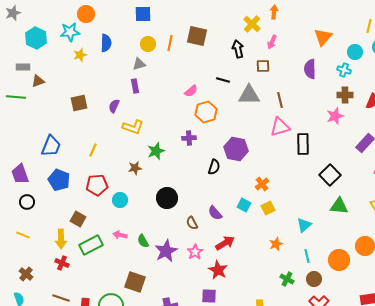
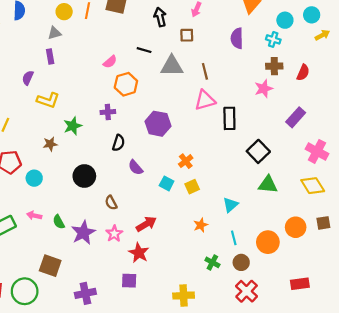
black semicircle: (214, 167) -> (118, 143), moved
purple semicircle: (215, 213) -> (136, 167), moved

